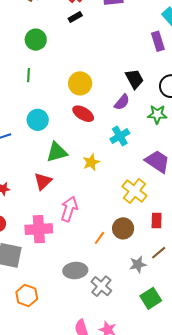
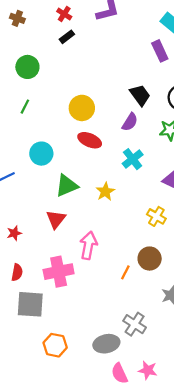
green line: (28, 75) -> (25, 107), turned 32
yellow cross: (134, 191) -> (156, 216), size x0.7
gray ellipse: (75, 271) -> (106, 344), moved

